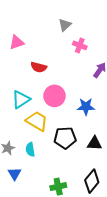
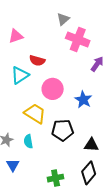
pink cross: (80, 45) -> (78, 39), size x1.6
cyan triangle: (21, 99) -> (20, 75), moved
blue star: (86, 107) -> (83, 100), turned 30
black triangle: (94, 143) -> (91, 145), moved

